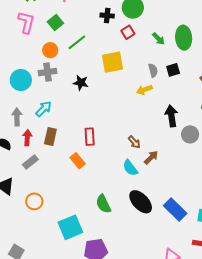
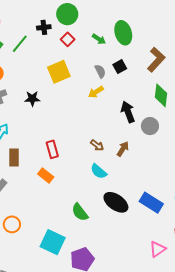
green line: (77, 42) -> (20, 44), moved
brown arrow: (151, 157) -> (123, 149), moved
cyan square: (70, 227) -> (53, 242), turned -30

